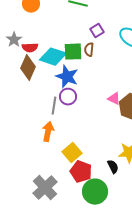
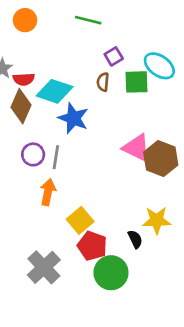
green square: (73, 52) -> (137, 82), moved
purple circle: (68, 97) -> (33, 154), moved
pink triangle: (114, 99) -> (137, 148), size x1.6

